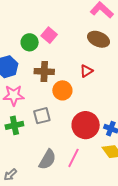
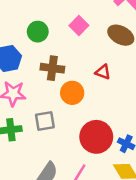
pink square: (49, 35) -> (79, 26), moved
red triangle: (86, 71) -> (103, 72), turned 48

